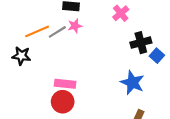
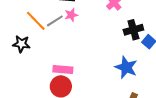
orange line: (37, 31) -> (36, 21), turned 70

